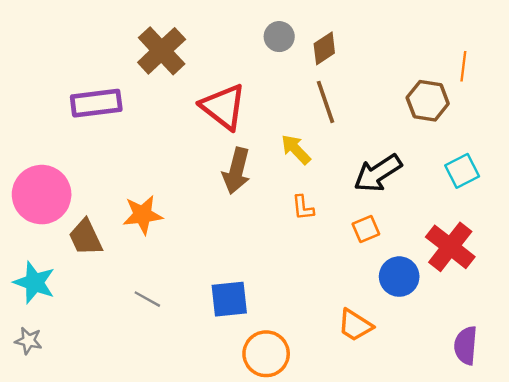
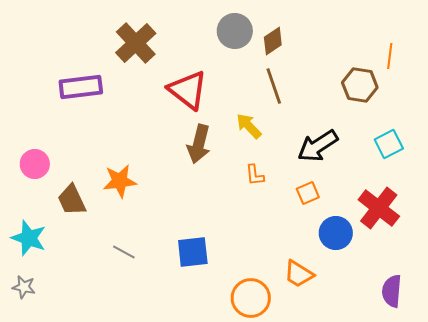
gray circle: (279, 37) -> (235, 31), size x1.4
pink circle: (42, 195) -> (35, 164), size x0.6
orange circle: (266, 354) -> (251, 298), moved

